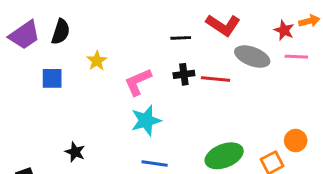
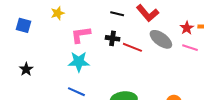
blue square: (52, 78) -> (23, 25), moved

